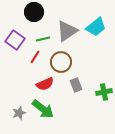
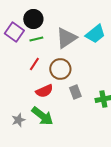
green line: (43, 39) -> (36, 39), moved
purple square: (15, 40) -> (14, 32), moved

